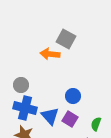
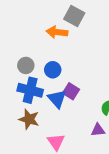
blue circle: (73, 96) -> (53, 70), moved
purple square: (70, 119) -> (71, 91), moved

